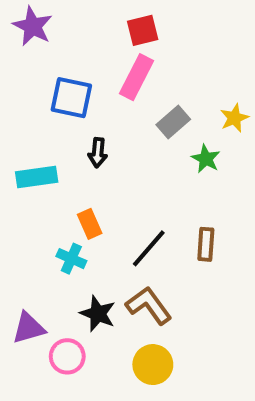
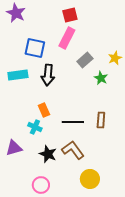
black arrow: (98, 153) -> (48, 75), size x1.5
cyan rectangle: (37, 177) -> (18, 75), moved
black line: (149, 248) -> (73, 122), turned 50
purple triangle: (29, 328) -> (14, 148), moved
pink circle: (67, 356) -> (41, 185), moved
yellow circle: (153, 365) -> (90, 179), moved

